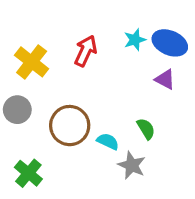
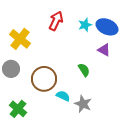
red arrow: (86, 51) -> (56, 21), moved
green semicircle: (146, 129) -> (84, 70), moved
cyan semicircle: (108, 141) -> (63, 96), moved

